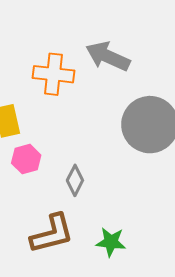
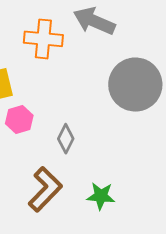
brown L-shape: (52, 234) -> (45, 189), turned -30

